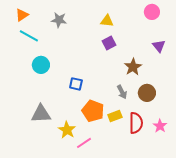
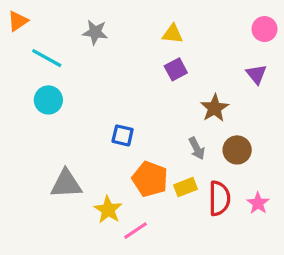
pink circle: (152, 12) -> (264, 29), moved
orange triangle: (22, 15) -> (18, 21), moved
cyan circle: (41, 65) -> (48, 100), moved

